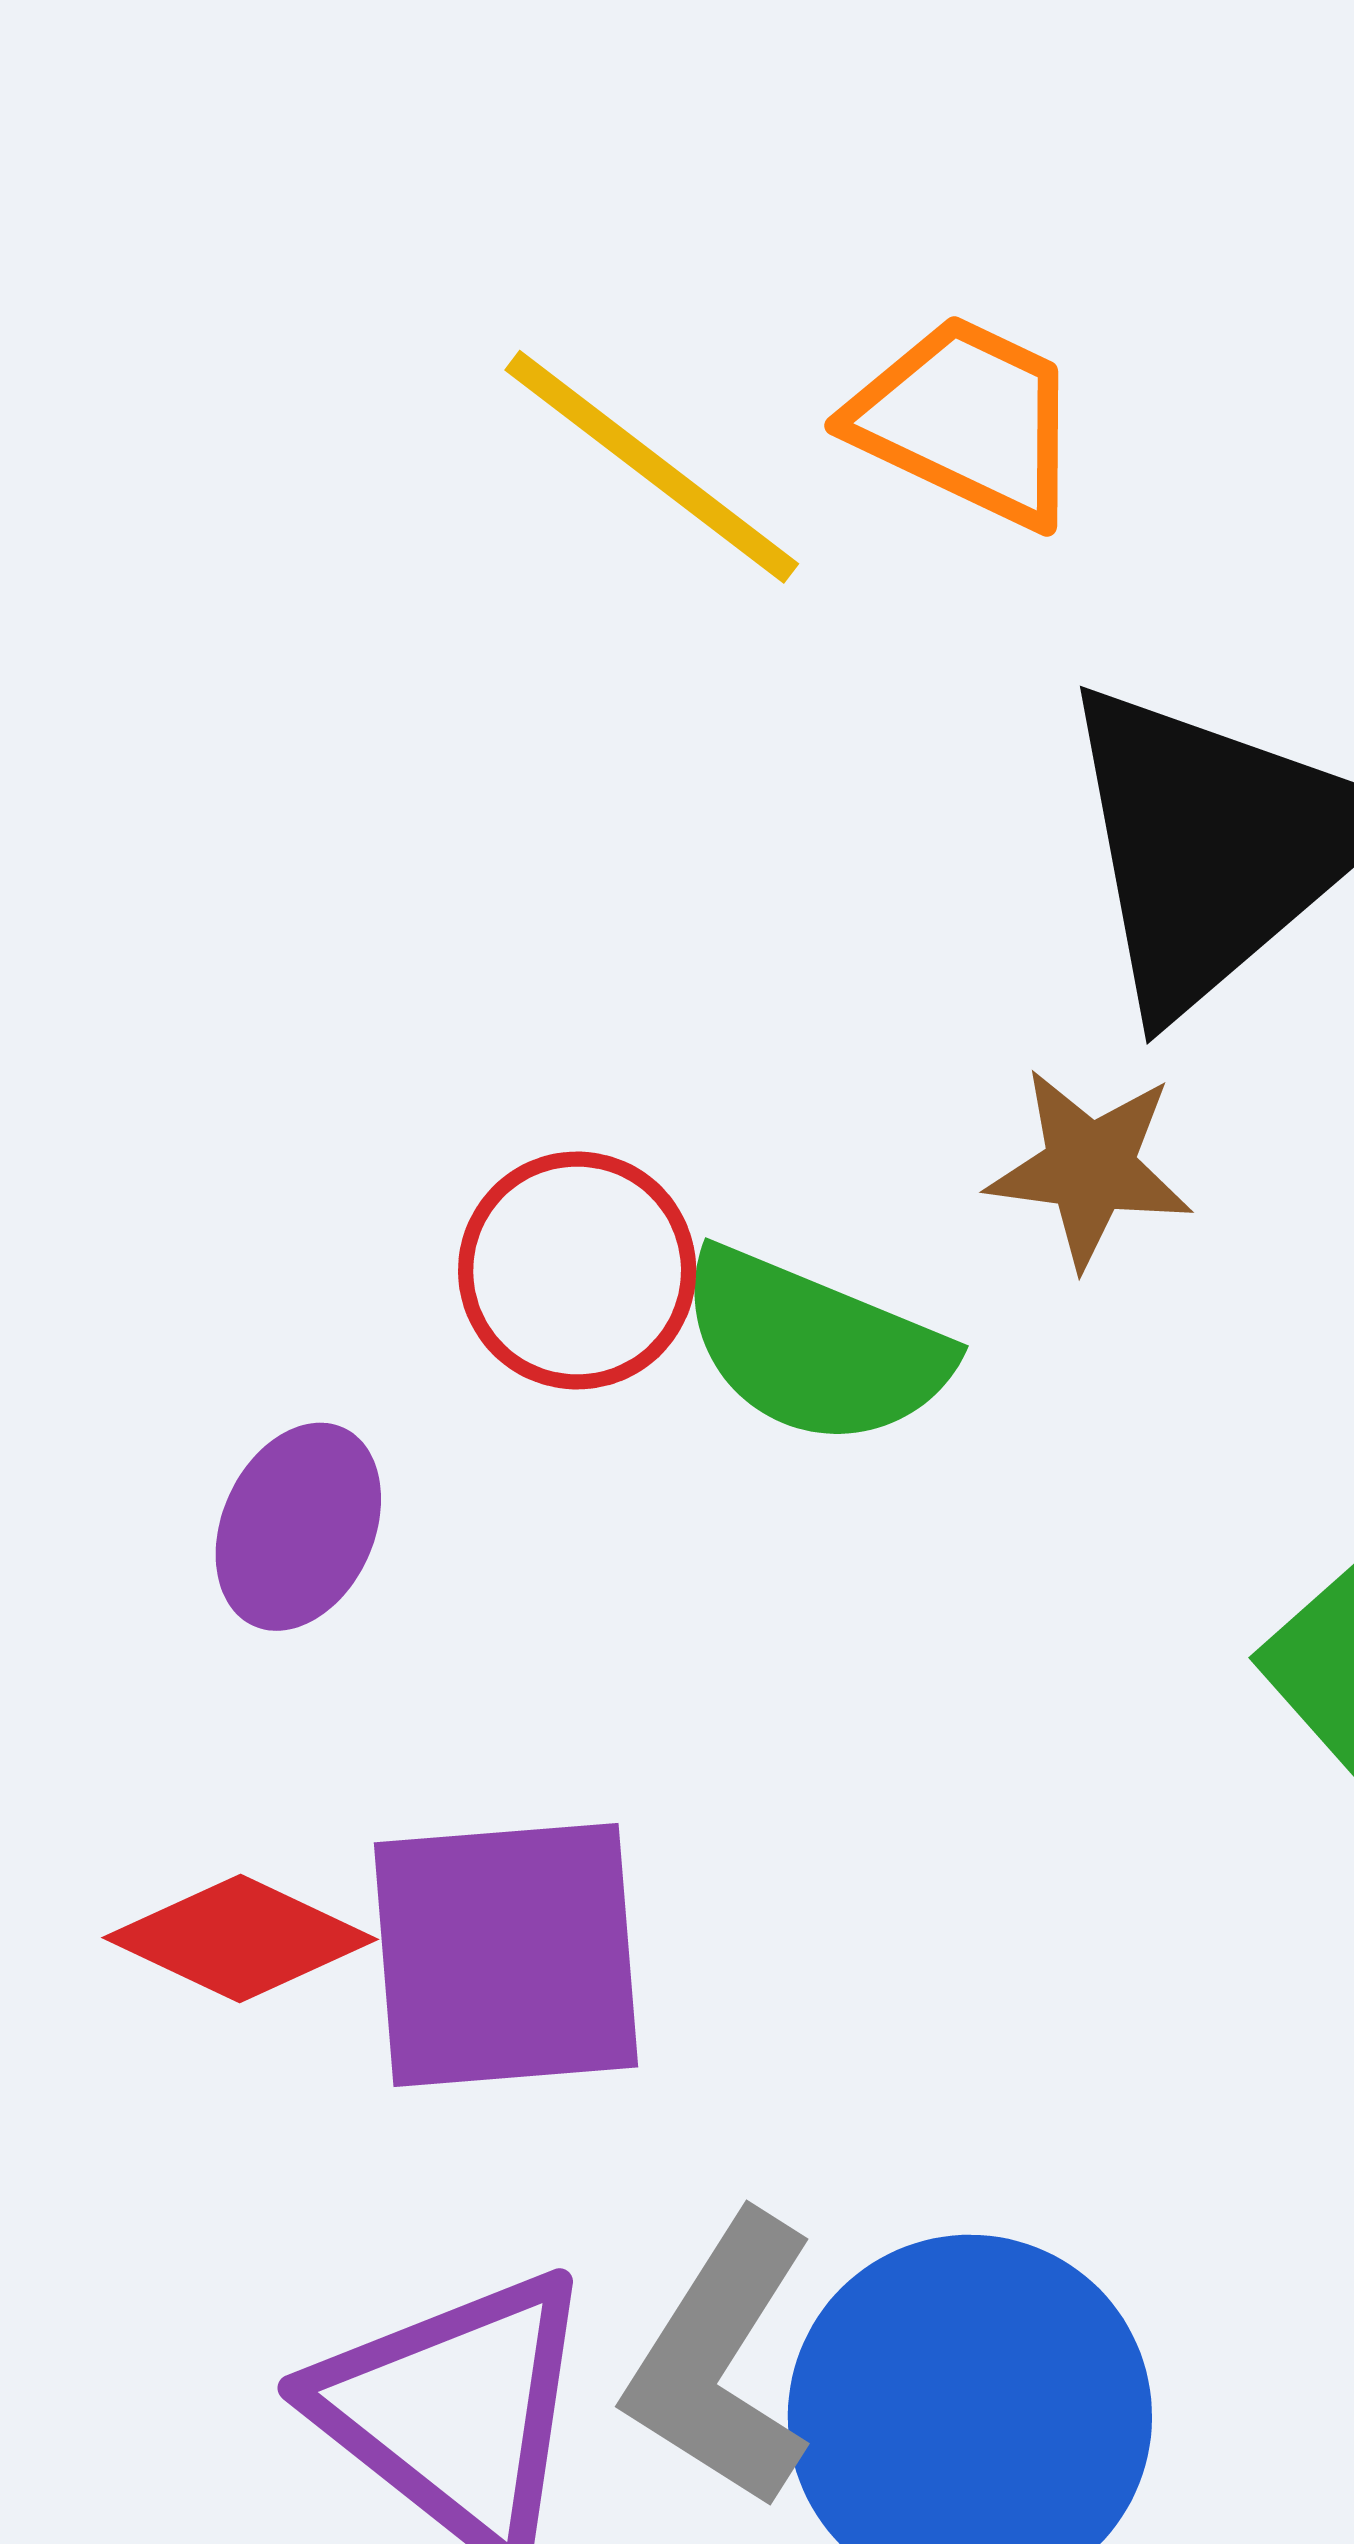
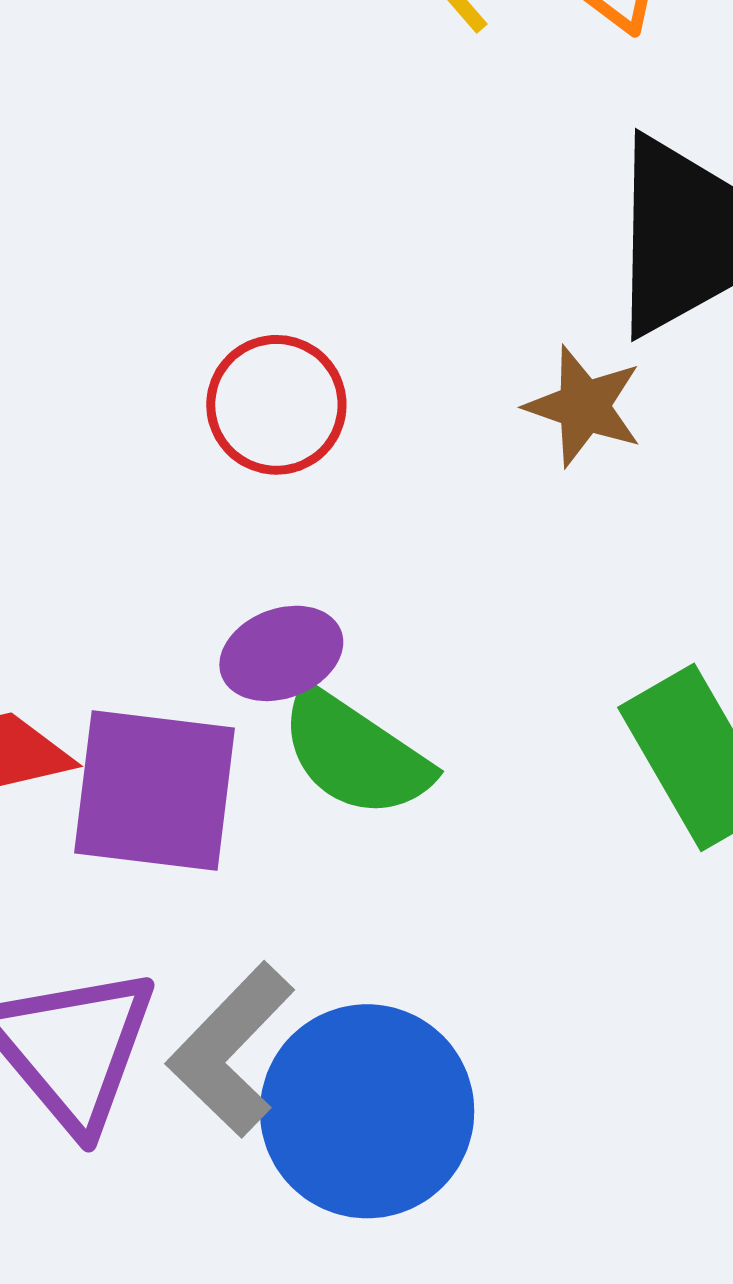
green semicircle: (814, 1347) -> (355, 754), moved
purple ellipse: (298, 1527) -> (281, 653), moved, turned 33

